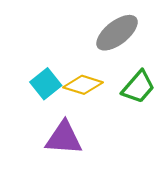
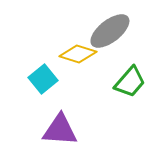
yellow diamond: (83, 85) -> (78, 54), moved

